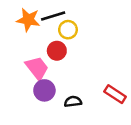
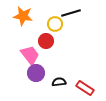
black line: (53, 16) -> (71, 13), moved
red rectangle: (115, 94) -> (85, 88), moved

